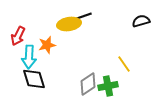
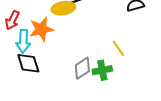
orange star: (47, 45) -> (41, 29), size x1.4

